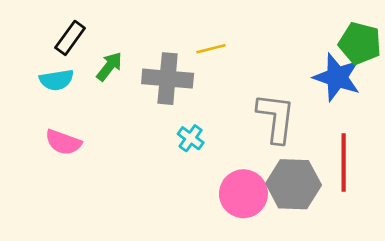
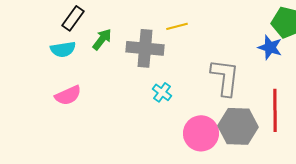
blue star: (337, 77) -> (270, 47), size x0.7
pink semicircle: (63, 142) -> (68, 95), turned -44

